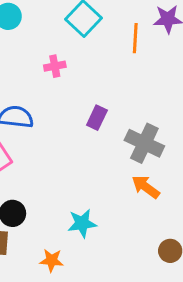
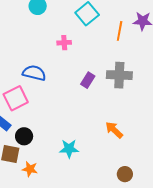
gray cross: (144, 143) -> (119, 75), moved, turned -30
orange star: (52, 260) -> (30, 169), moved

